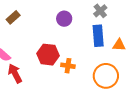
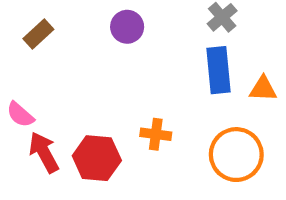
purple circle: (64, 19) -> (127, 27), moved
red hexagon: (48, 55) -> (97, 158), moved

